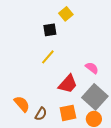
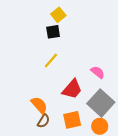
yellow square: (66, 14) -> (58, 15), moved
orange semicircle: (22, 104) -> (39, 105), moved

